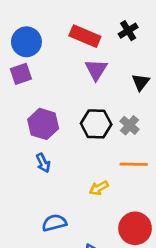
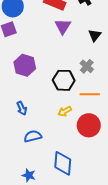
black hexagon: (96, 124) -> (64, 80), moved
blue arrow: (43, 163) -> (22, 108), moved
red circle: (135, 228) -> (89, 125), moved

